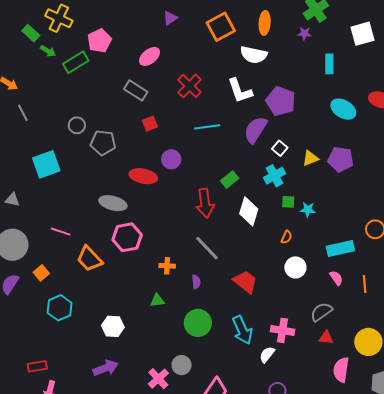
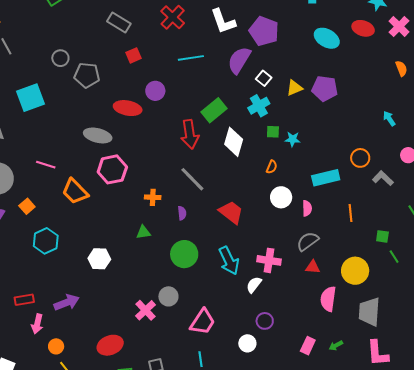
green rectangle: (230, 180) -> (214, 110), size x1.4
pink semicircle: (336, 278) -> (307, 208), moved, turned 35
purple arrow: (106, 368) -> (67, 302), moved

